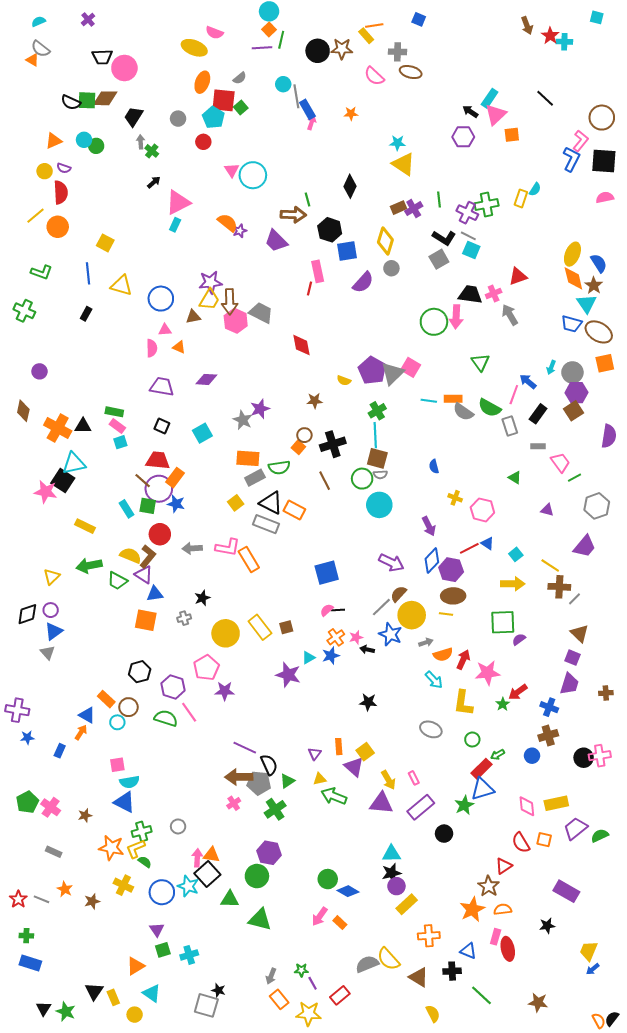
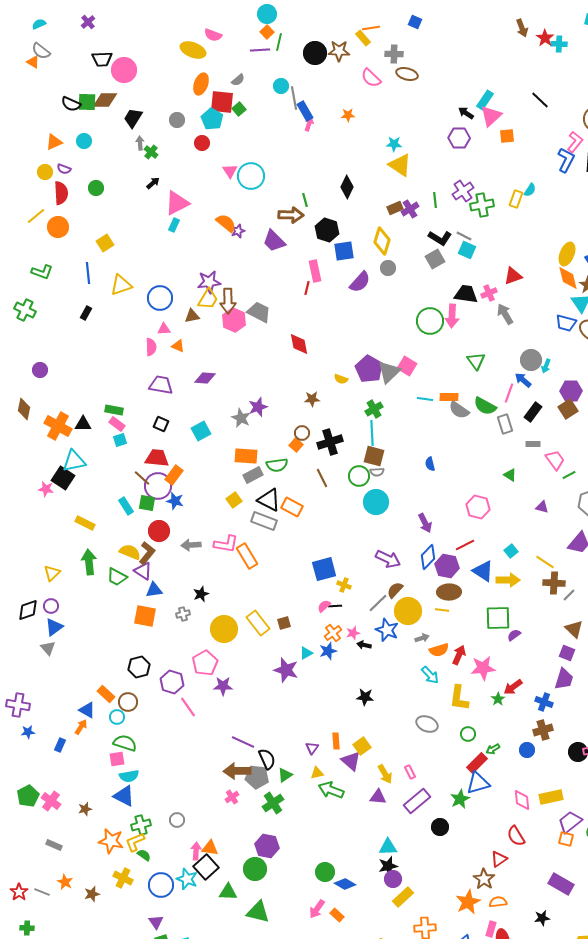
green circle: (96, 146) -> (96, 188), moved
purple cross: (467, 213) -> (463, 191), moved, turned 30
yellow square: (105, 243) -> (105, 243), turned 30
yellow triangle: (121, 285) -> (121, 285), turned -35
gray circle: (572, 372) -> (531, 360), moved
pink star: (46, 492) -> (46, 489), size x0.7
yellow cross: (455, 498) -> (344, 585), moved
blue triangle: (488, 543) -> (483, 571), moved, size x1.6
green arrow: (89, 566) -> (89, 562), turned 95
green semicircle: (166, 718) -> (125, 743), moved
purple triangle: (381, 803) -> (378, 797), size x0.7
orange square: (544, 840) -> (566, 839), moved

